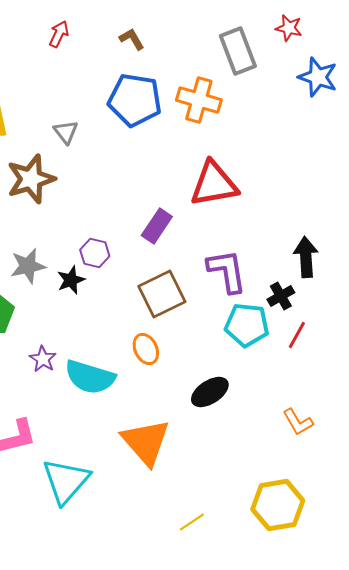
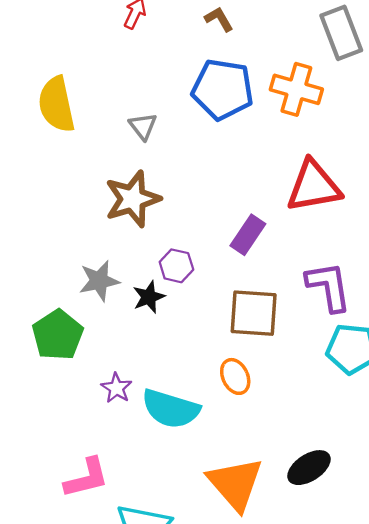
brown star: (31, 179) -> (133, 199), moved
brown square: (162, 294) -> (254, 313), turned 30
black ellipse: (210, 392) -> (309, 468), moved

